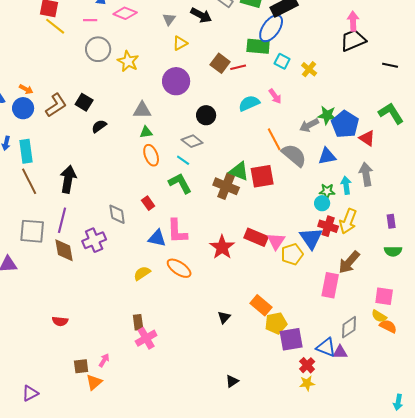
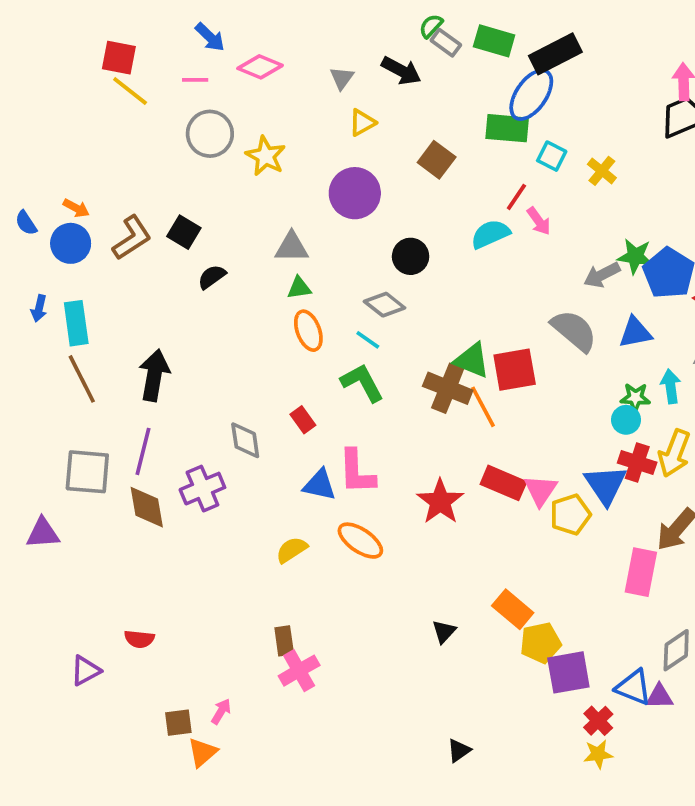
red line: (238, 67) -> (516, 197), moved, turned -42
orange line: (274, 139) -> (483, 407), moved
purple triangle: (30, 393) -> (85, 671), moved

